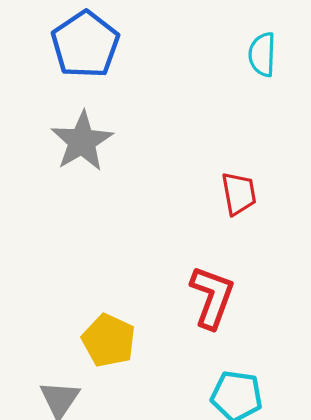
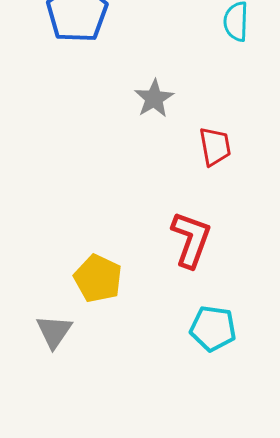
gray star: (82, 141) -> (154, 98), moved, size x0.7

